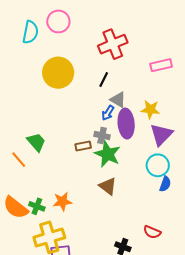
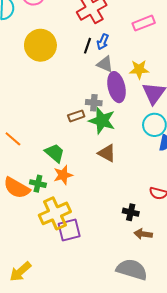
blue arrow: (108, 113) -> (103, 42), moved
green trapezoid: (36, 142) -> (55, 153), moved

